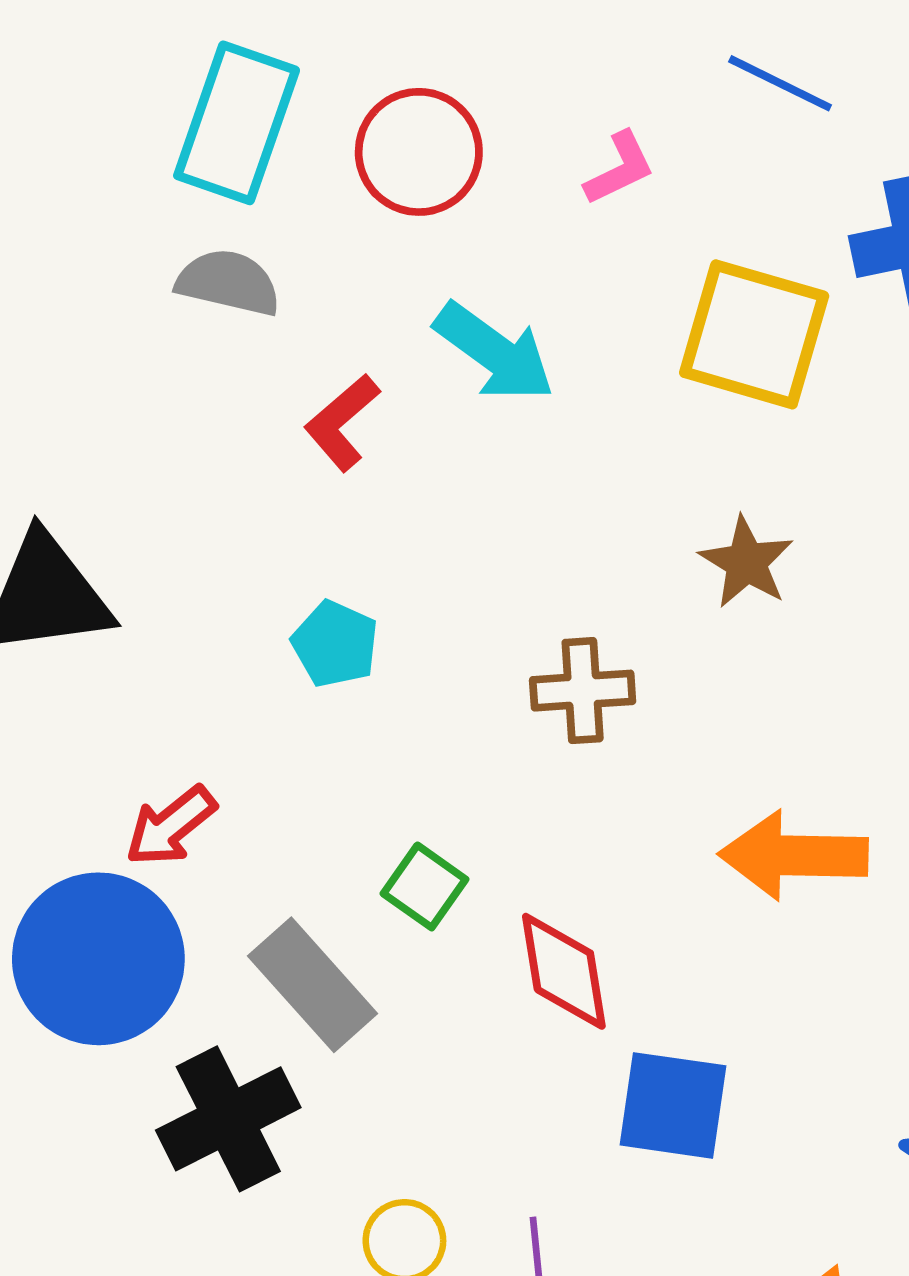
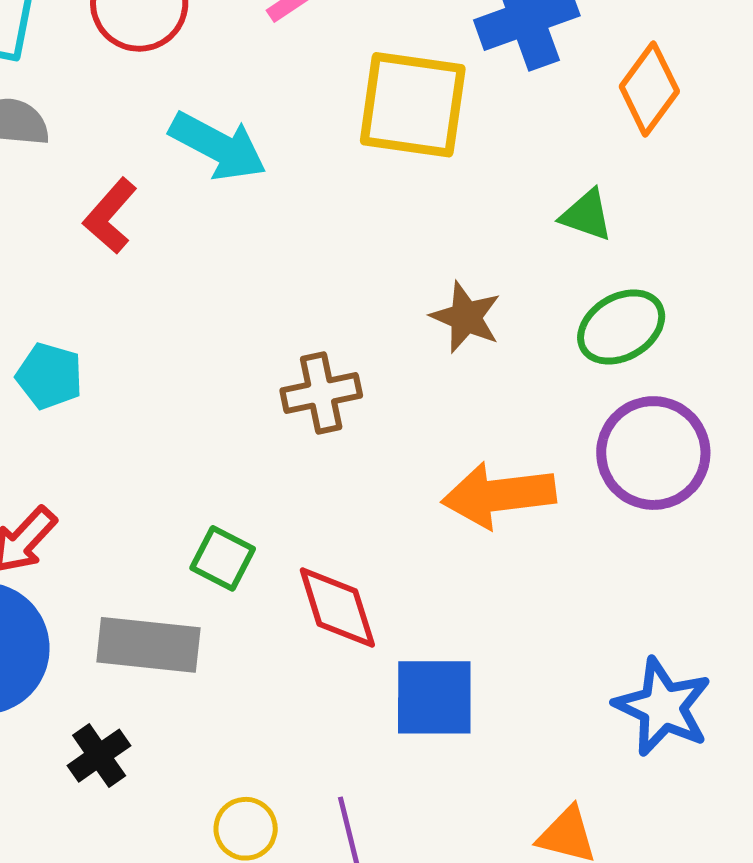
brown star: (746, 562) -> (466, 317), moved
cyan pentagon: (335, 644) -> (49, 376), moved
gray rectangle: (313, 985) -> (148, 645), turned -34
black cross: (228, 1119) -> (99, 756), size x0.6

